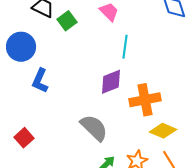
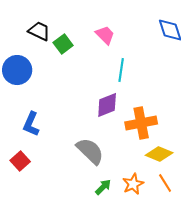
blue L-shape: (40, 81) -> (31, 124), moved

